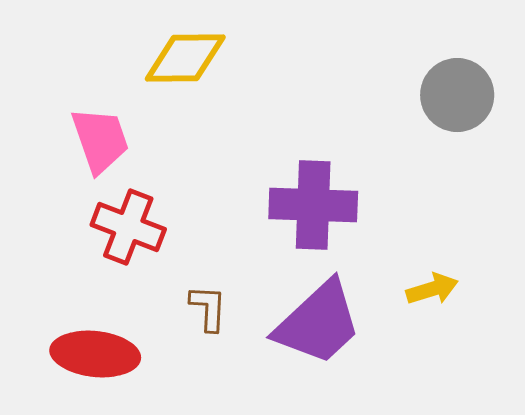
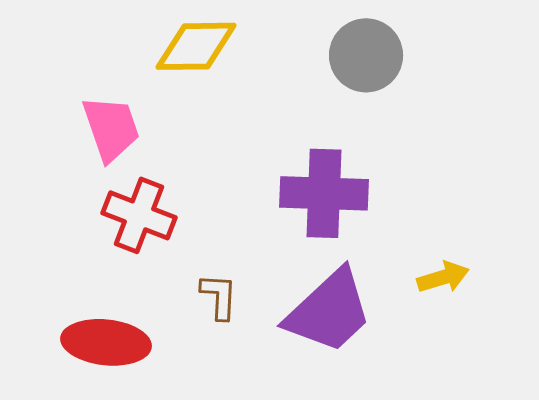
gray circle: (457, 95) -> (366, 55), moved

